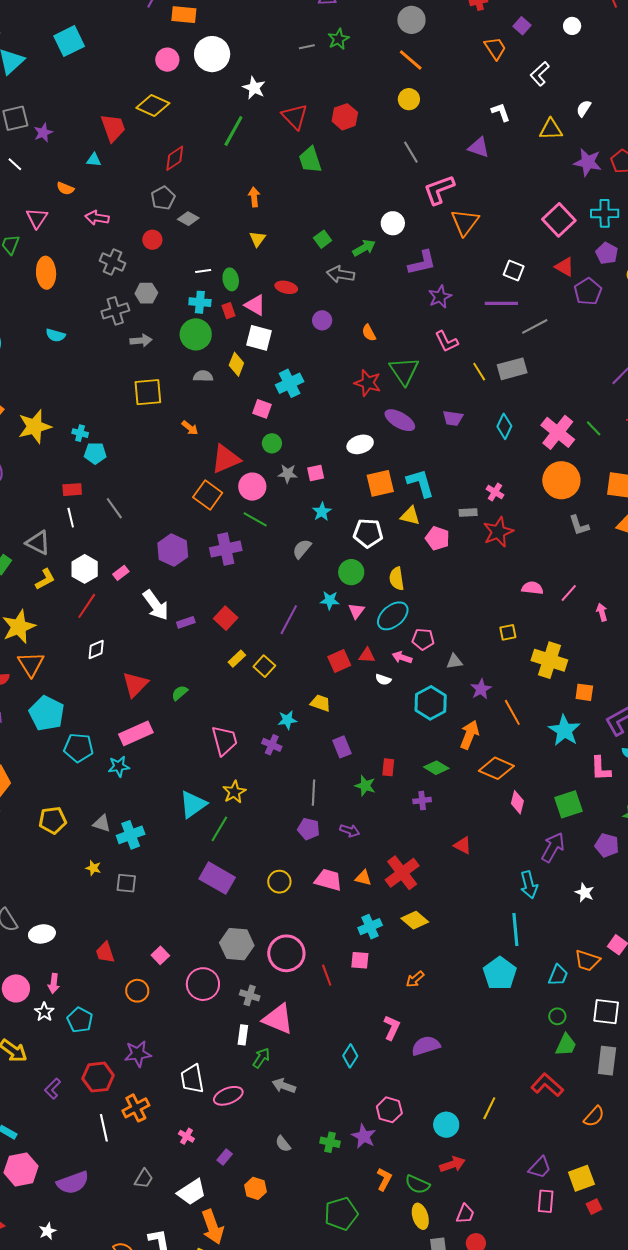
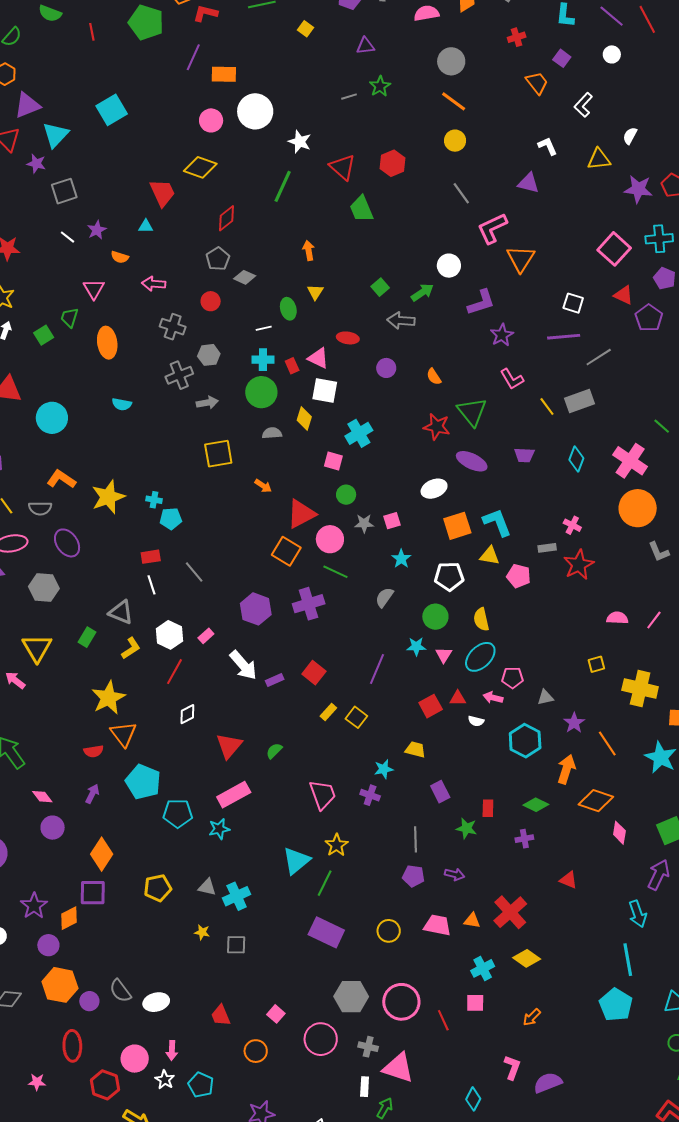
purple star: (43, 133) -> (97, 230), moved
green ellipse: (231, 279) -> (288, 309), moved
green line: (594, 428) -> (662, 426), moved

